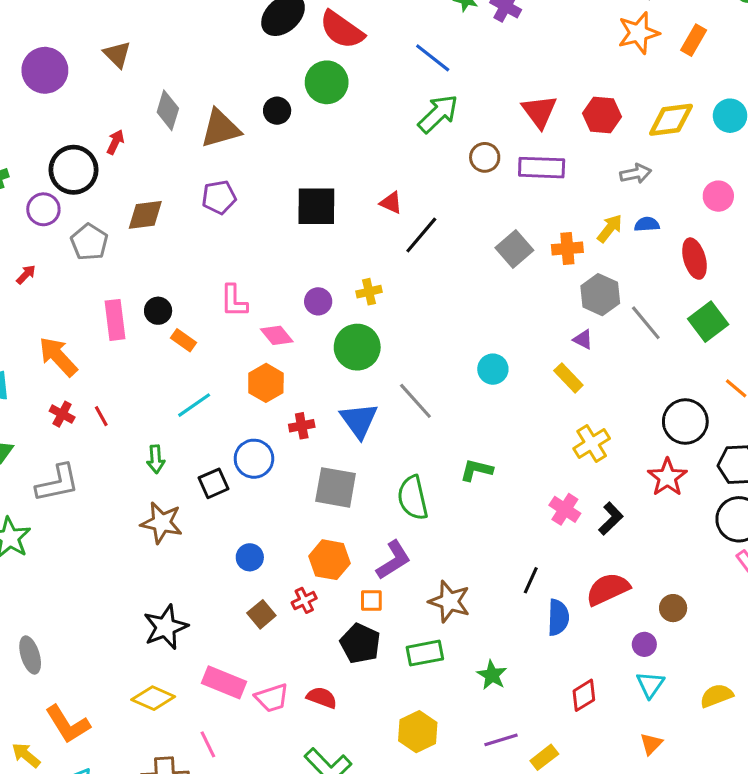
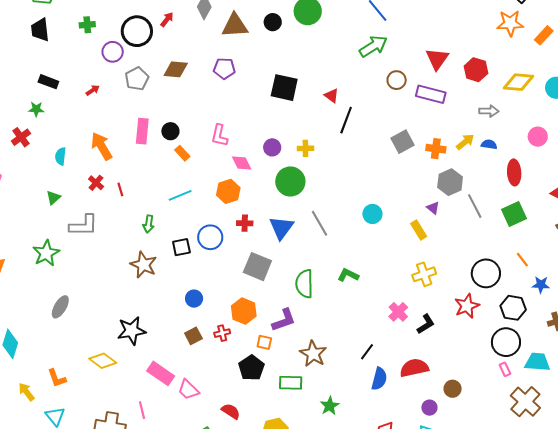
black line: (421, 235) -> (346, 120), turned -32
gray ellipse: (30, 655) -> (60, 307), moved, turned 35
yellow diamond: (153, 698) -> (103, 361), moved
pink trapezoid: (272, 698) -> (188, 390), turned 50
red semicircle: (322, 698) -> (231, 411), moved
orange L-shape: (68, 724) -> (57, 378), size x0.7

